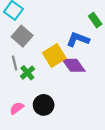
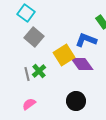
gray line: (15, 63) -> (27, 74), moved
black circle: (44, 105) -> (76, 101), moved

